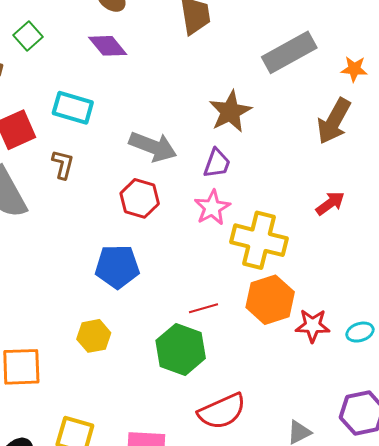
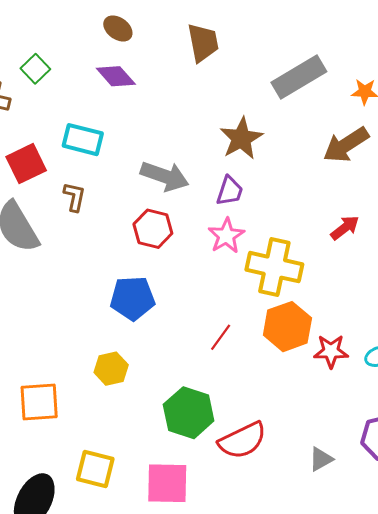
brown arrow: (334, 121) -> (346, 145), turned 30
red line: (203, 308) -> (221, 337), turned -36
green hexagon: (181, 349) -> (189, 413), moved

